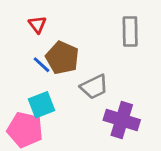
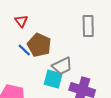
cyan square: (42, 105) -> (53, 79), moved, turned 36

